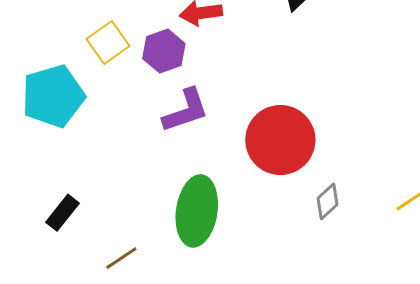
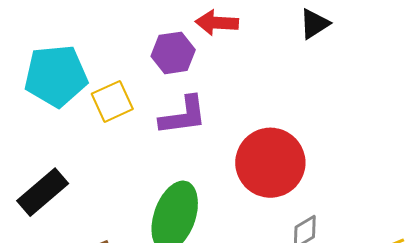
yellow square: (108, 43) -> (112, 101), moved
black rectangle: (62, 213) -> (43, 192), size x1.4

